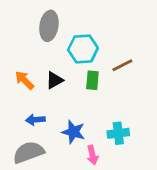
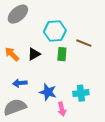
gray ellipse: (49, 26) -> (18, 14), moved, turned 40
brown line: (122, 65) -> (84, 43), turned 49

